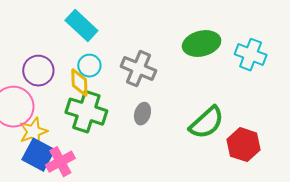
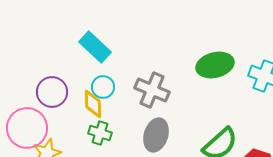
green cross: (86, 112) -> (100, 133), size x0.6
gray ellipse: (142, 114) -> (156, 135), size x1.5

